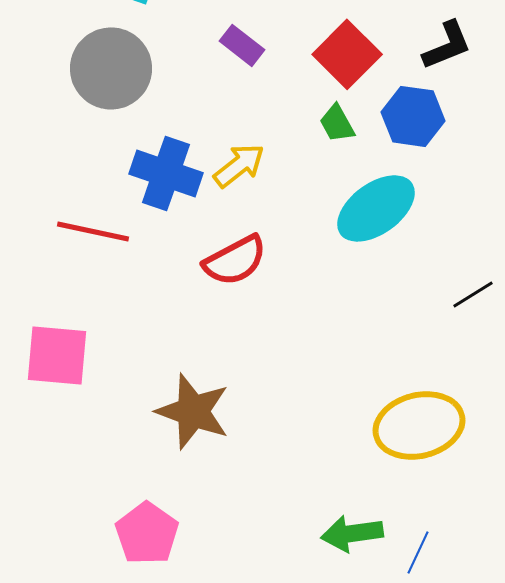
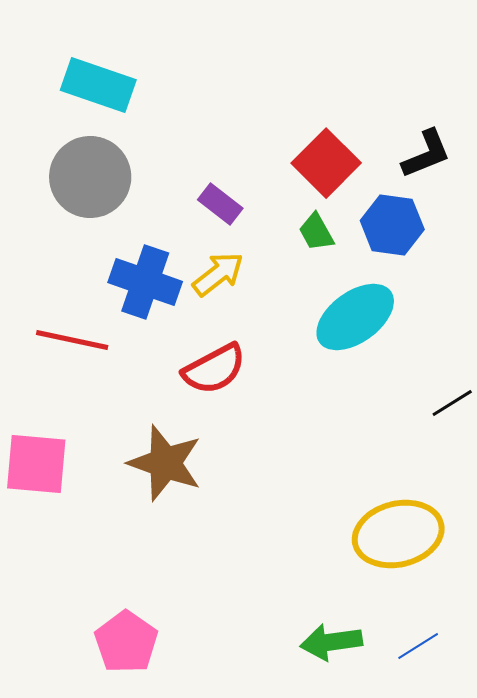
purple rectangle: (242, 45) -> (220, 204), moved
brown star: (193, 411) -> (165, 463), moved
blue line: (418, 552) -> (418, 646), moved, turned 33

